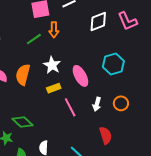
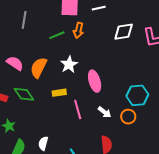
cyan hexagon: (113, 64) -> (137, 95), moved
yellow rectangle: (54, 88) -> (59, 93), moved
white arrow: (97, 104) -> (105, 112), turned -80
green diamond: (22, 122) -> (24, 94), moved

